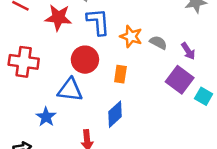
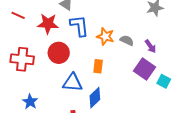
red circle: (85, 60) -> (59, 53), moved
blue triangle: (70, 90) -> (73, 83), moved
blue star: (46, 117) -> (30, 102), moved

